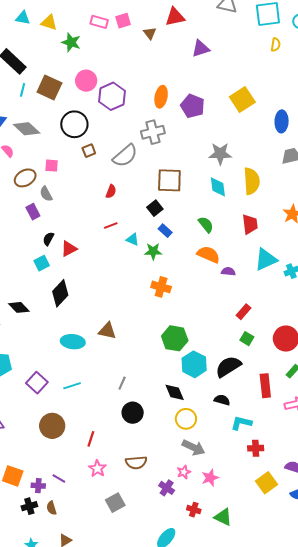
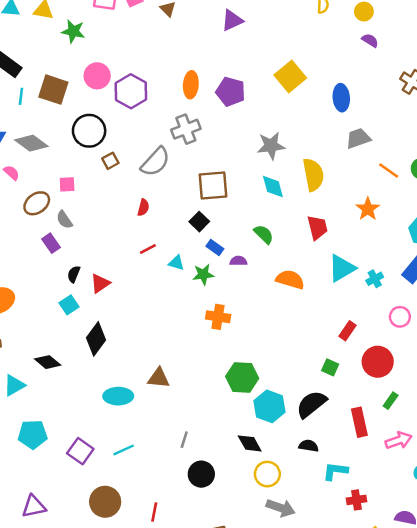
orange semicircle: (208, 254) -> (290, 280), moved
purple semicircle: (228, 271) -> (238, 261), moved
red rectangle: (243, 312) -> (347, 331), moved

